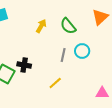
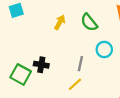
gray line: (63, 55) -> (80, 64), moved

